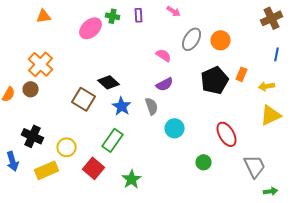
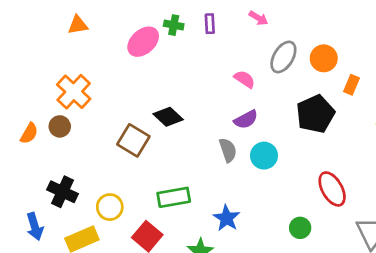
orange rectangle: (242, 74) -> (352, 85), moved
blue star: (122, 106) -> (226, 218), moved
cyan circle: (175, 128) -> (264, 156), moved
green rectangle: (113, 140) -> (174, 197), turned 45

